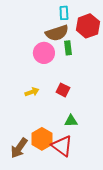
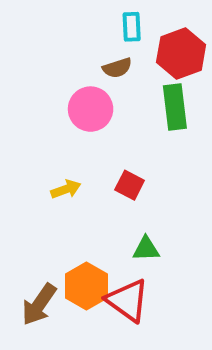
brown semicircle: (57, 33) -> (117, 68), size x0.6
green rectangle: (68, 48) -> (175, 107), moved, size x1.5

